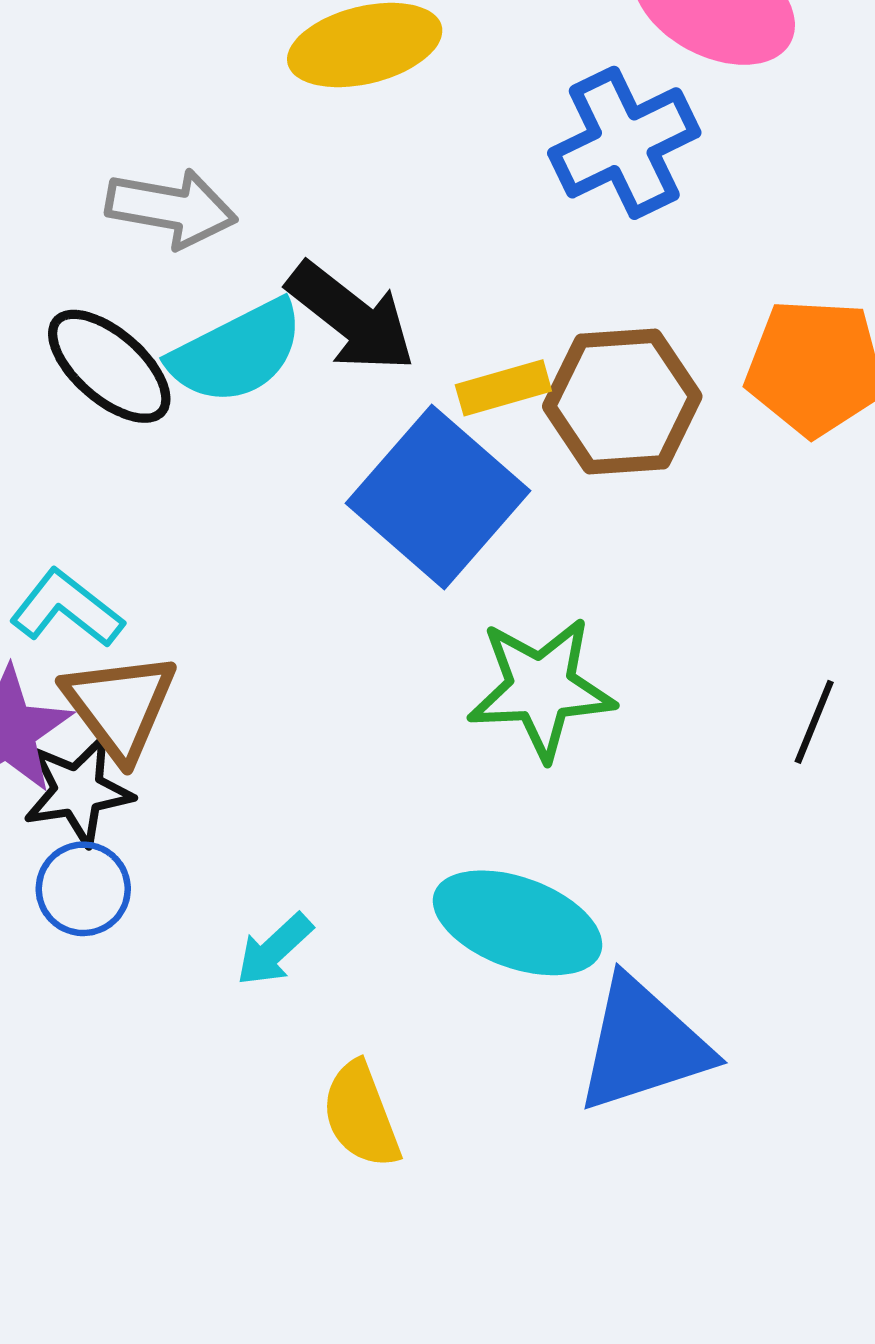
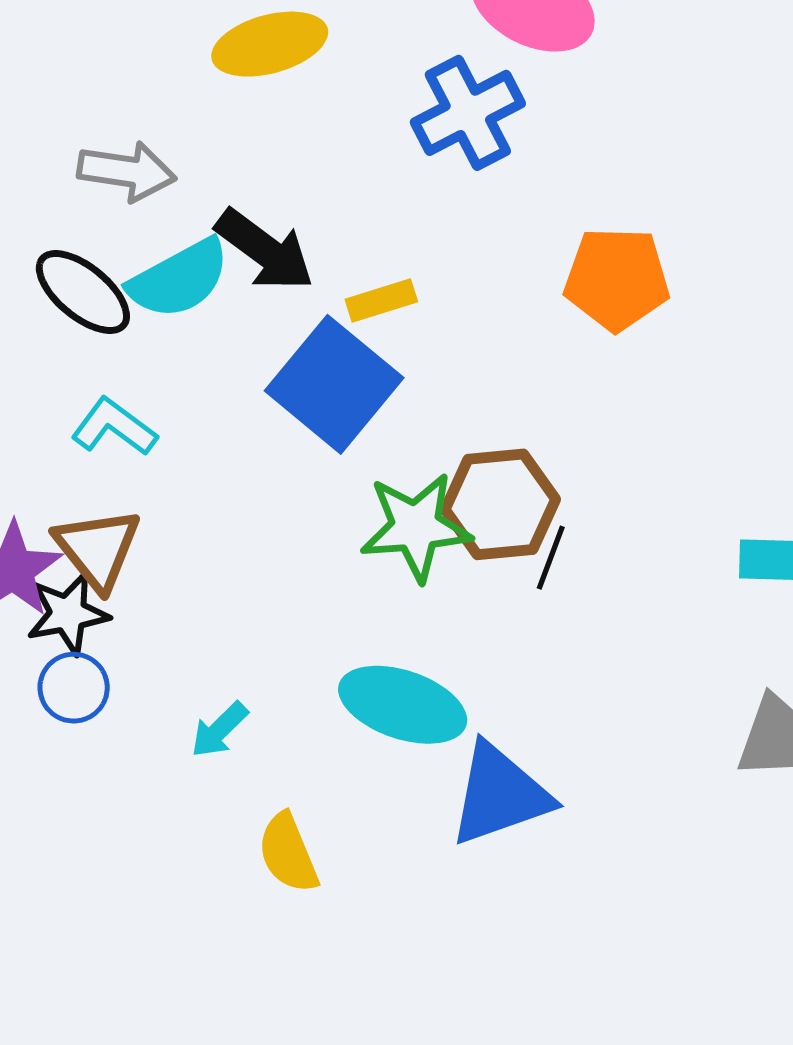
brown hexagon: (622, 401) -> (500, 504), moved
cyan L-shape: (67, 609) -> (114, 427), moved
black line: (814, 722) -> (551, 558), moved

